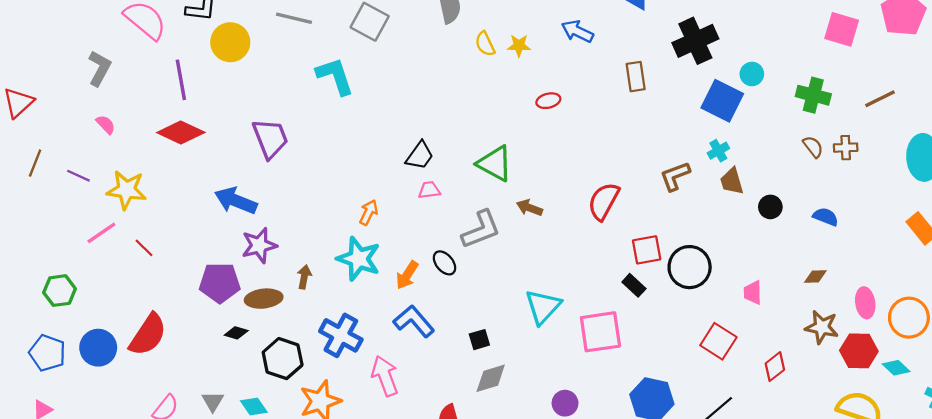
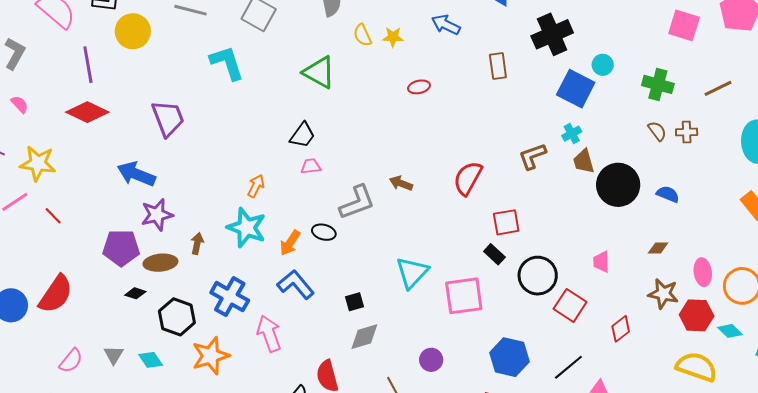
green triangle: (495, 164) -> (319, 72), moved
black circle: (770, 207) -> (618, 185), size x2.0
black ellipse: (444, 263) -> (324, 232), turned -35
black circle: (690, 267) -> (538, 276), moved

